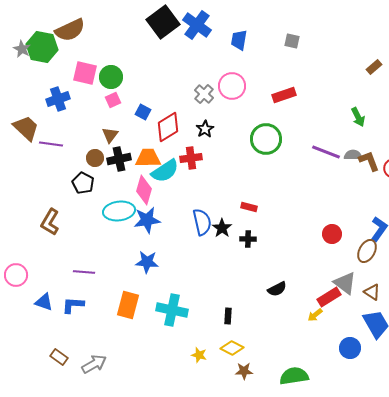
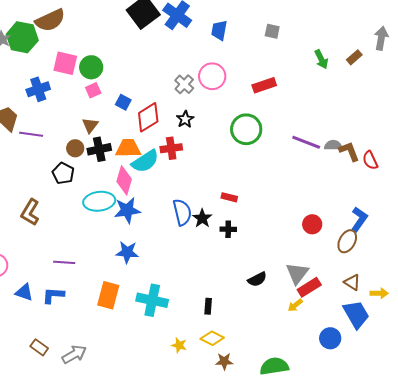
green arrow: (358, 117) -> (321, 59), moved
gray triangle: (345, 283) -> (297, 273), moved, turned 30

